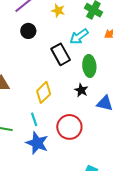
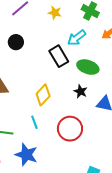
black circle: (28, 31) -> (16, 42), moved
green ellipse: (89, 66) -> (88, 67), turned -65
blue star: (37, 143) -> (26, 155), moved

